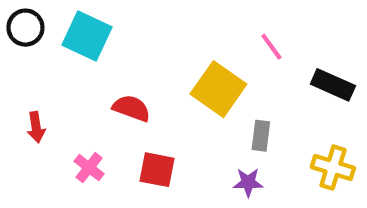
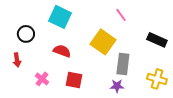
black circle: (25, 28) -> (26, 34), moved
cyan square: (87, 36) -> (60, 17), moved
pink line: (271, 47) -> (121, 15), moved
gray rectangle: (261, 136) -> (123, 64), size x1.5

